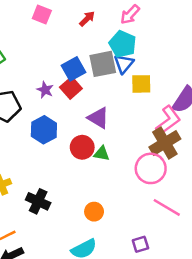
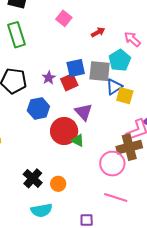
pink arrow: (130, 15) -> (132, 39), turned 72
blue triangle: (124, 64) -> (114, 87), moved
red circle: (82, 147) -> (64, 131), size x1.4
black cross: (38, 201) -> (33, 178), moved
pink line: (167, 207) -> (116, 198), turned -30

